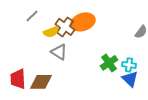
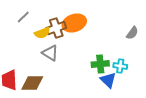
brown cross: (65, 27) -> (56, 28), turned 36
green cross: (109, 63) -> (100, 64), turned 30
blue triangle: (130, 79) -> (108, 80), moved

